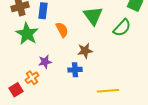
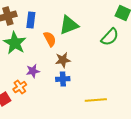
green triangle: (93, 16) -> (69, 25), moved, turned 45
brown star: (85, 51) -> (63, 60), moved

